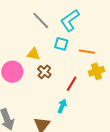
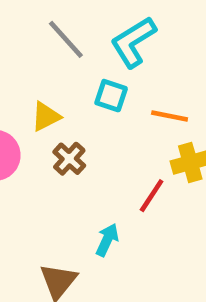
yellow triangle: (33, 54) -> (46, 117), turned -40
red line: (72, 84) -> (152, 196), moved

